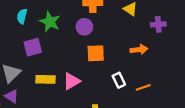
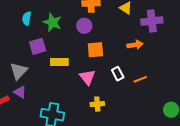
purple cross: (158, 24) -> (152, 21), size x1.5
yellow rectangle: (45, 79) -> (59, 62), moved
pink triangle: (72, 81) -> (87, 77), moved, turned -36

